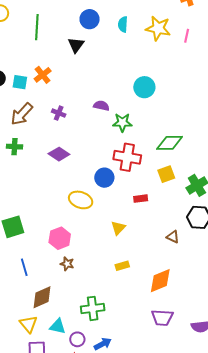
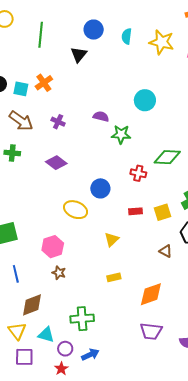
brown arrow: (22, 114) -> (21, 121), turned -100
red cross: (127, 157) -> (138, 173), moved, size x0.6
yellow square: (166, 174) -> (163, 212), moved

